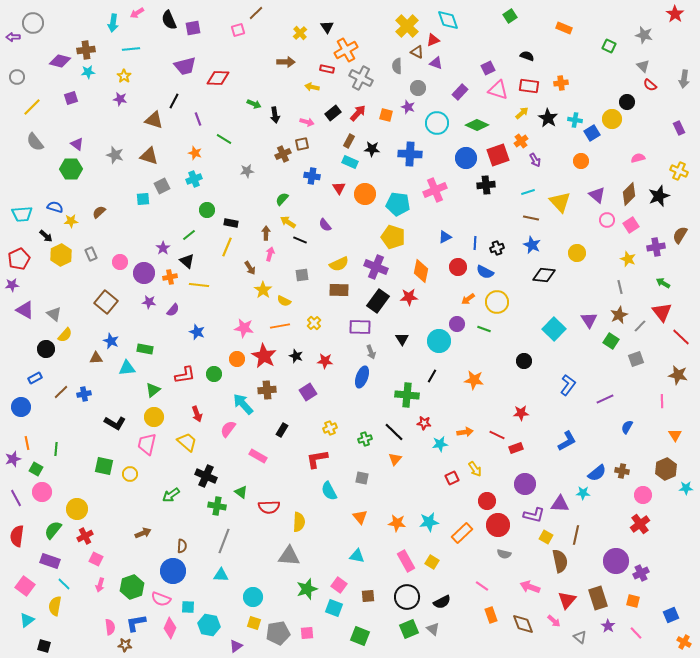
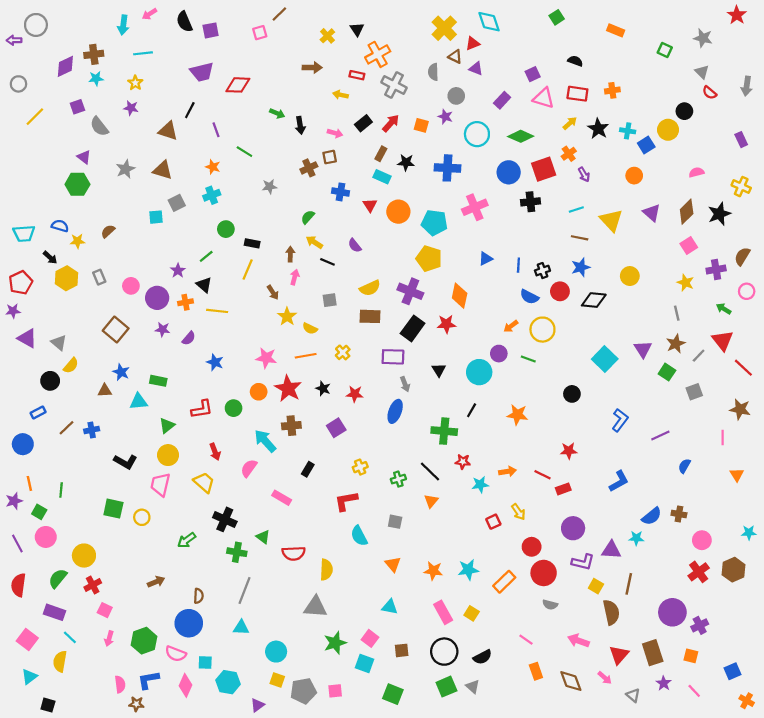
purple diamond: (60, 61) -> (65, 66), turned -40
gray semicircle: (35, 142) -> (99, 126), moved
gray star: (115, 155) -> (125, 169), turned 30
pink circle: (607, 220) -> (747, 291), moved
blue star: (532, 245) -> (581, 267), turned 30
red circle: (458, 267) -> (560, 291), moved
brown hexagon: (666, 469) -> (734, 570), moved

